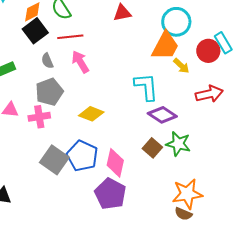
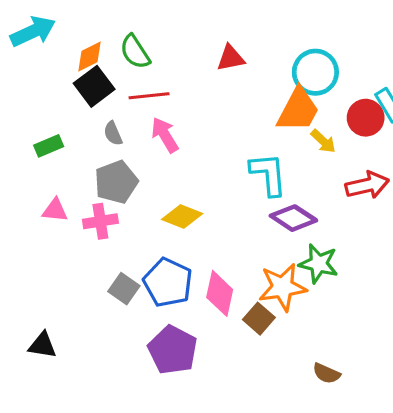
brown square: (152, 148) -> (259, 319), moved
gray square: (54, 160) -> (124, 289), size x0.7
purple pentagon: (110, 194) -> (173, 350), moved
orange star: (187, 194) -> (282, 287), moved

